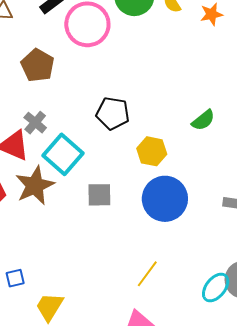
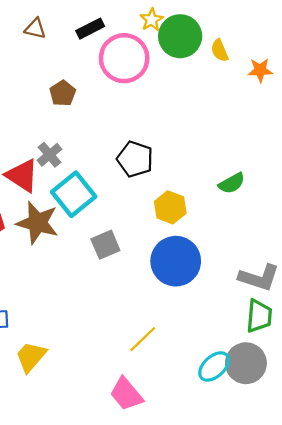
brown pentagon: (38, 65) -> (63, 93), size x0.7
brown star: (35, 186) -> (37, 223), turned 30
gray square: (99, 195) -> (105, 245), turned -32

